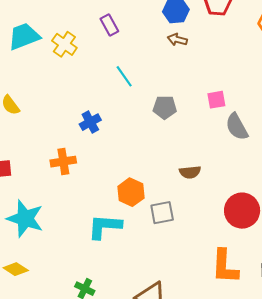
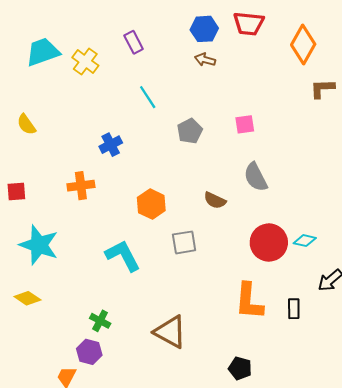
gray pentagon: (165, 107) -> (190, 131), turned -30
gray semicircle: (237, 127) -> (256, 177), moved
brown semicircle: (190, 172) -> (215, 200), turned 30
orange hexagon: (131, 192) -> (151, 204), moved
cyan L-shape: (105, 227) -> (123, 256), turned 57

